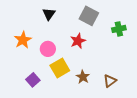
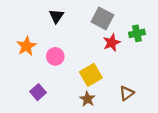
red star: (78, 41) -> (112, 43), moved
yellow square: (60, 68) -> (91, 75), moved
brown star: (83, 77) -> (87, 99), moved

